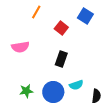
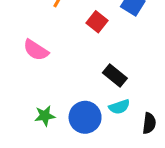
pink semicircle: (20, 47) -> (36, 50), turned 42
black rectangle: (61, 59) -> (115, 75), moved, turned -70

